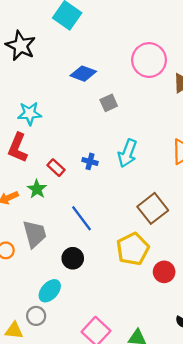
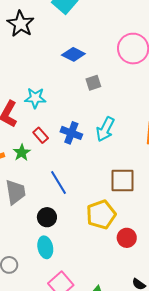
cyan star: (30, 113) -> (35, 98), moved
blue cross: (90, 161) -> (71, 133), size x1.5
brown square: (153, 208) -> (123, 180), turned 32
cyan ellipse: (50, 291) -> (45, 247), moved, turned -60

